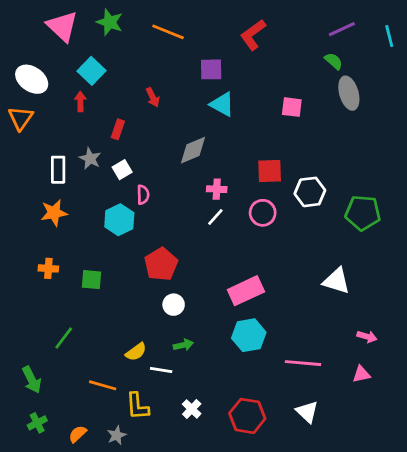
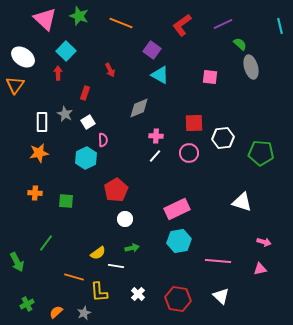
purple line: (342, 29) -> (223, 24), moved
purple square: (211, 69) -> (152, 50), turned 36
green arrow: (32, 380) -> (17, 262), moved

